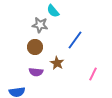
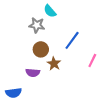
brown circle: (35, 47) -> (41, 49), moved
pink line: (93, 74) -> (92, 61), moved

